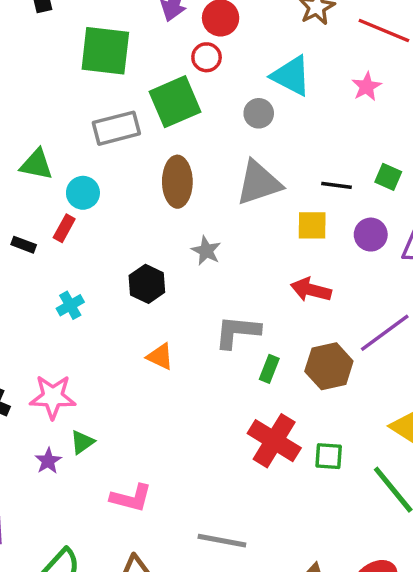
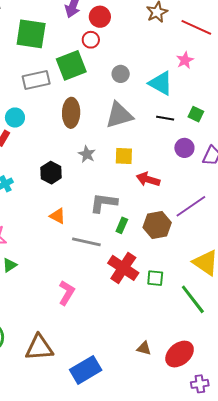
cyan triangle: (291, 76) -> (161, 83), moved
yellow square: (312, 225) -> (124, 156), moved
pink L-shape: (131, 498) -> (67, 293), moved, turned -75
gray line: (222, 541) -> (86, 242), moved

